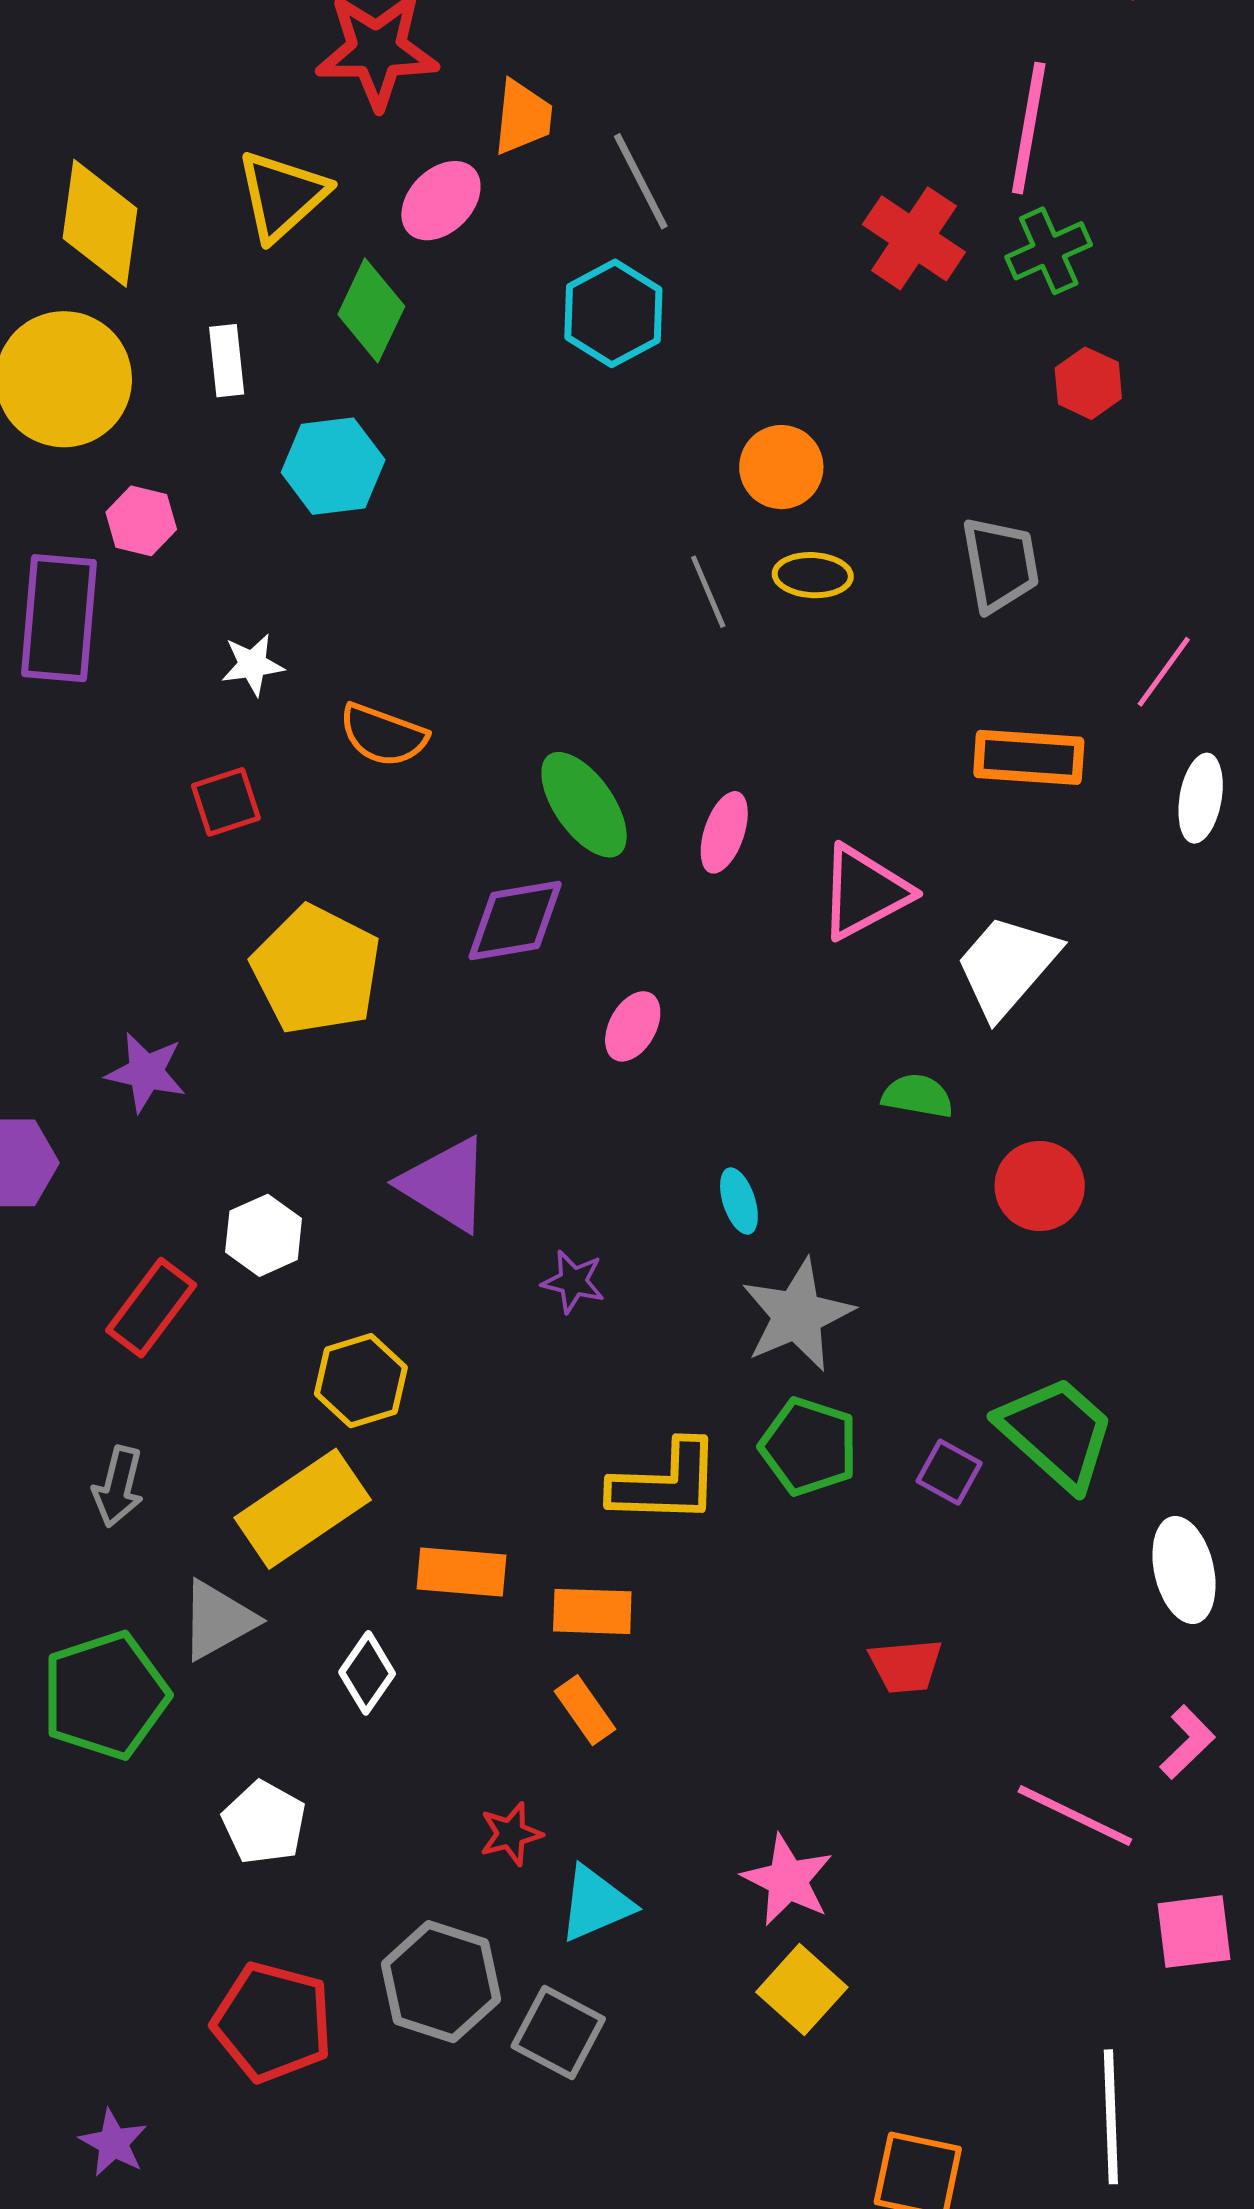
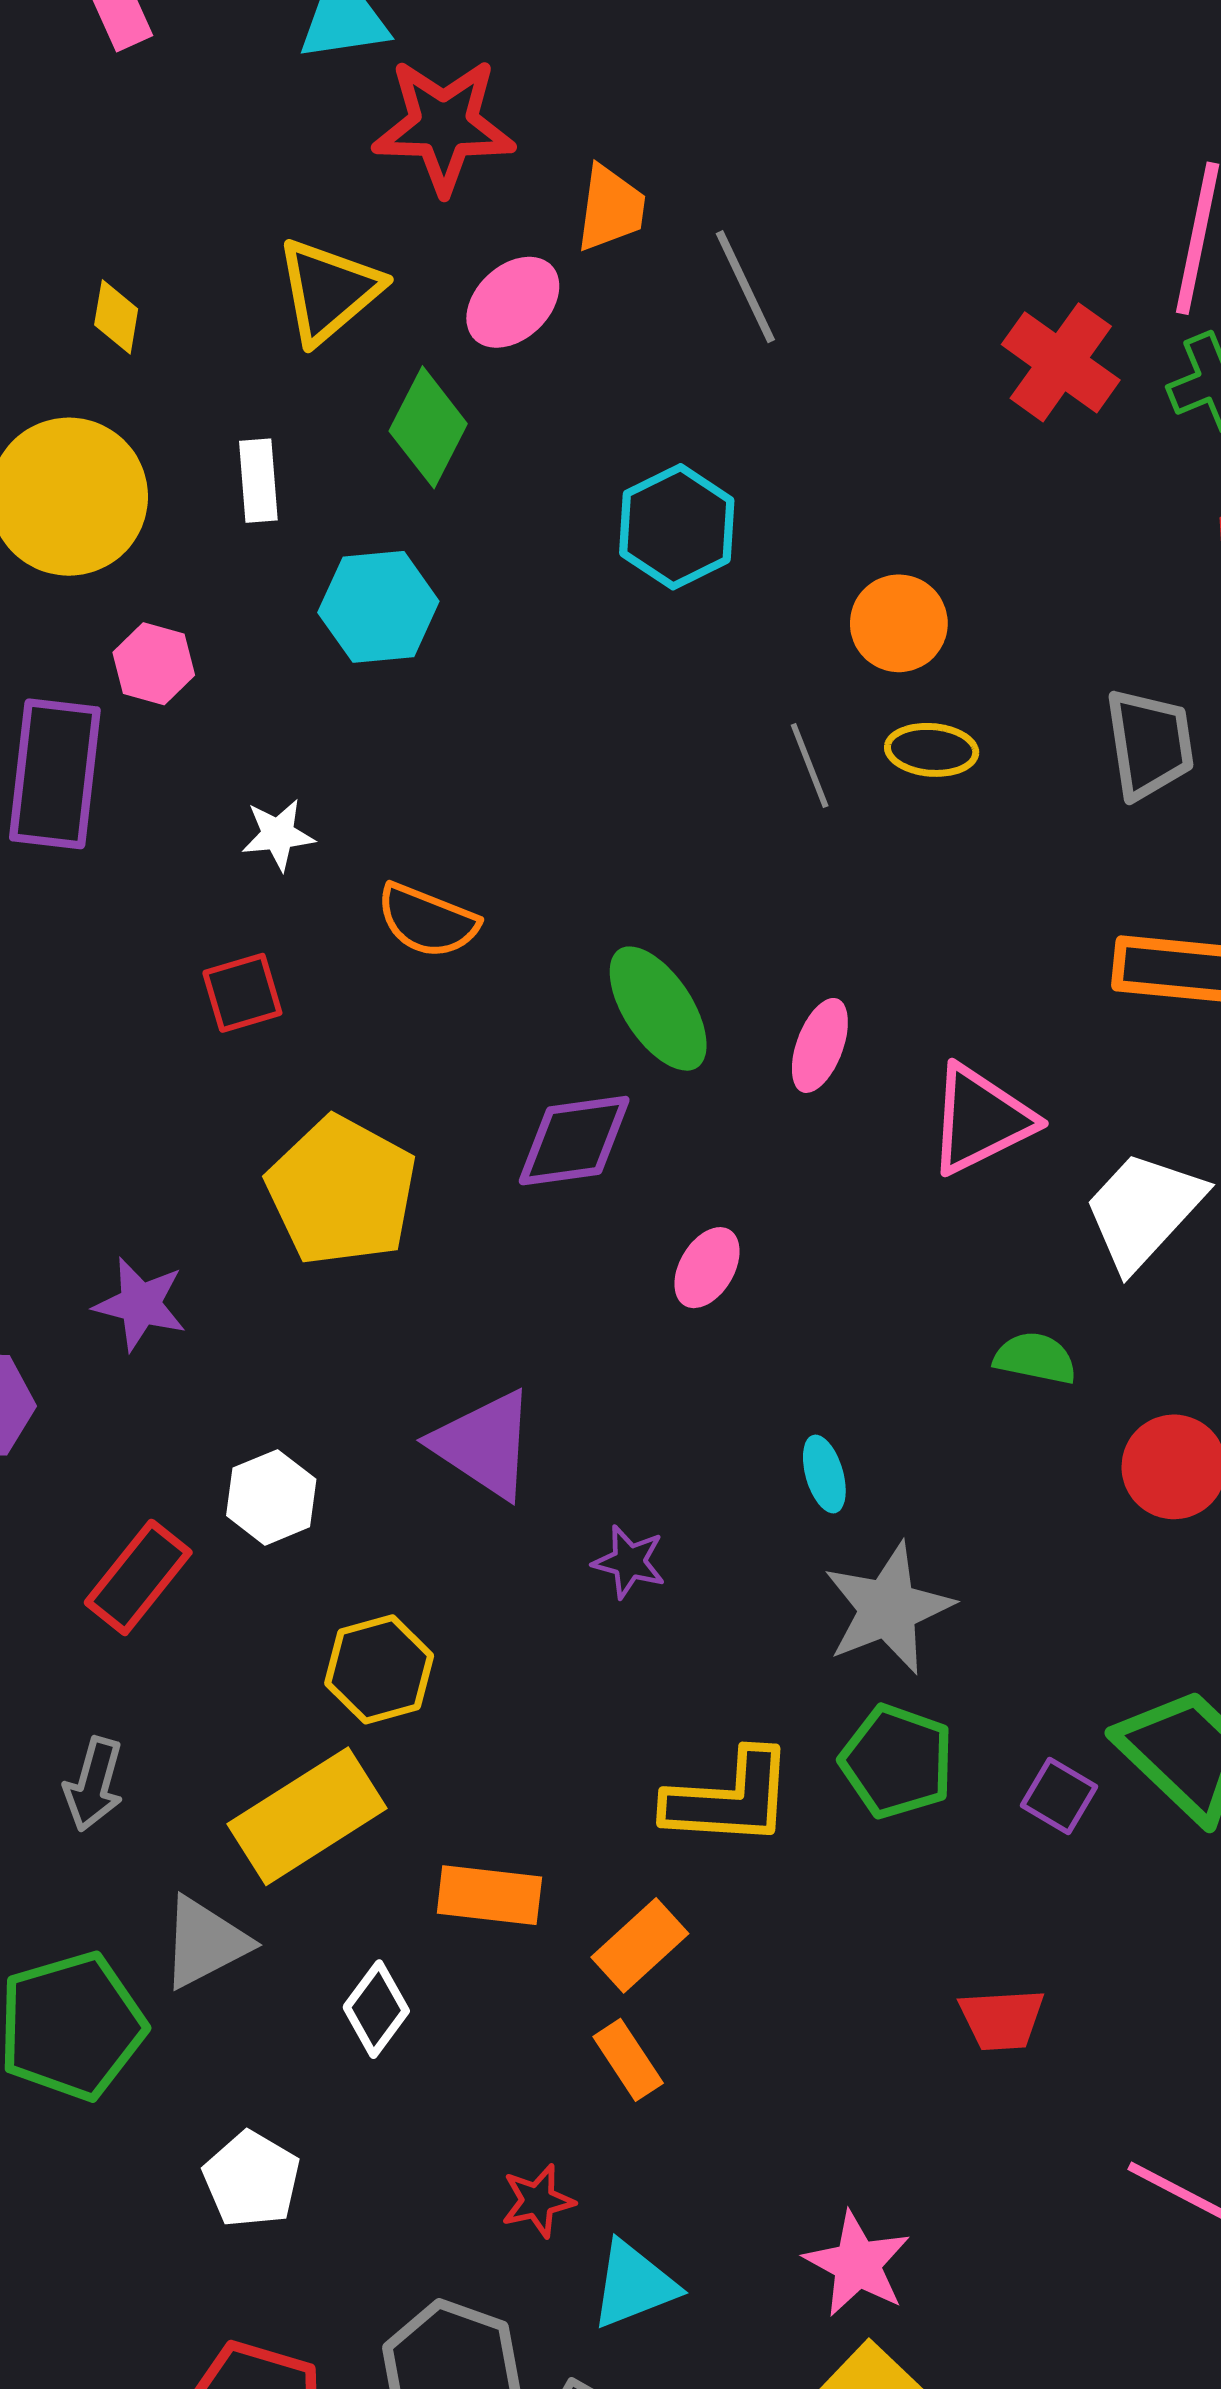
yellow diamond: (100, 223) -> (116, 317), size x0.5
cyan hexagon: (613, 313) -> (677, 527), moved
orange rectangle: (592, 1611) -> (640, 1945), turned -46

